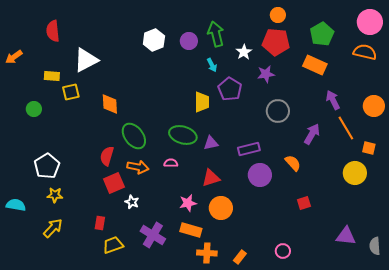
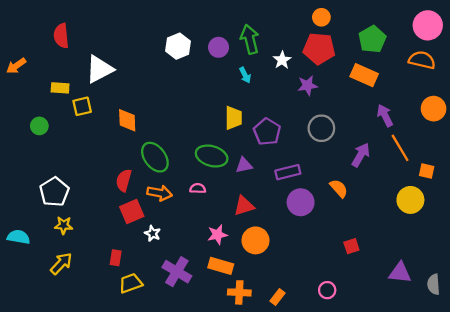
purple pentagon: (230, 89) -> (267, 132), moved
orange circle: (374, 106) -> (434, 109), moved
red square: (304, 203) -> (351, 246), moved

